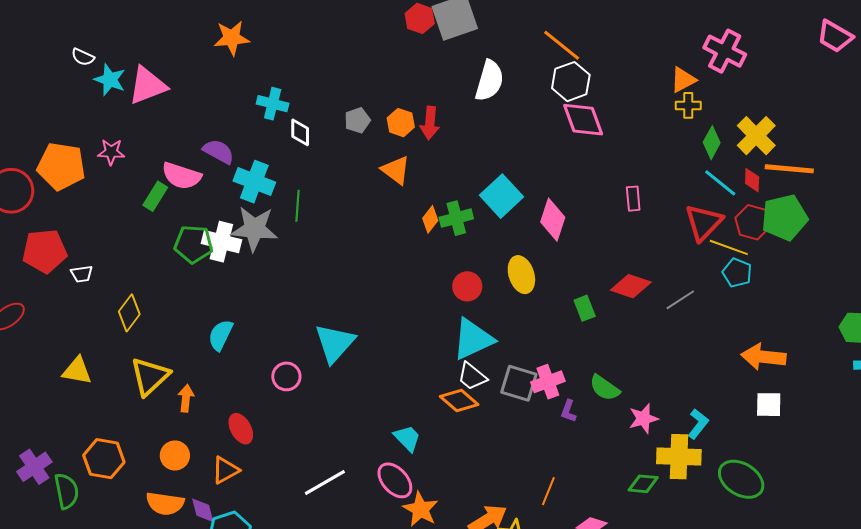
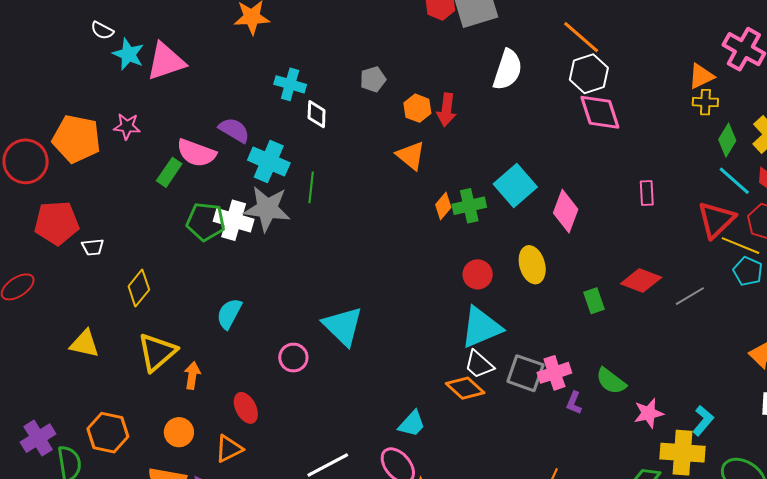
gray pentagon: (357, 120) -> (373, 79), moved
cyan triangle: (335, 343) -> (343, 326), turned -30
cyan trapezoid: (407, 438) -> (412, 424), turned 84

